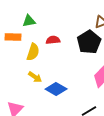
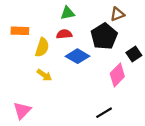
green triangle: (29, 21) -> (68, 13), moved
blue diamond: (56, 89) -> (77, 56), moved

